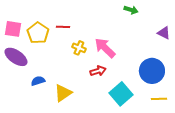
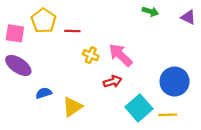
yellow pentagon: (38, 33) -> (44, 21), moved
purple triangle: (164, 33) -> (188, 17), moved
yellow line: (159, 99) -> (168, 115), moved

